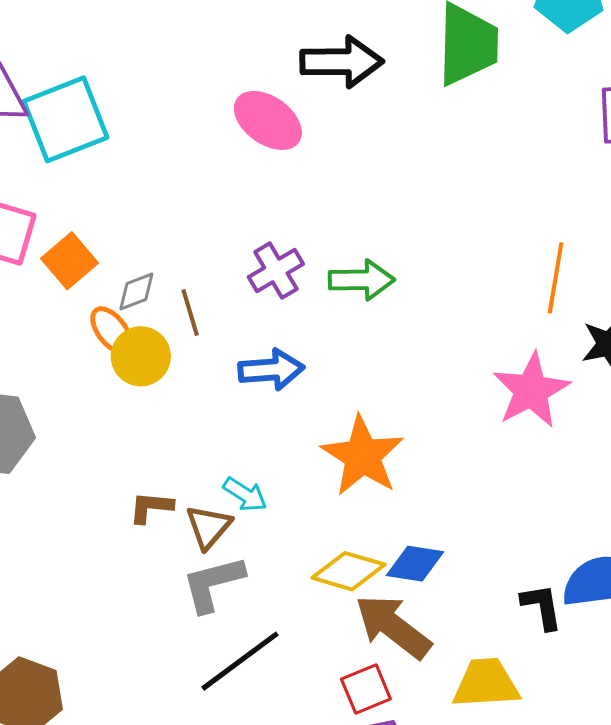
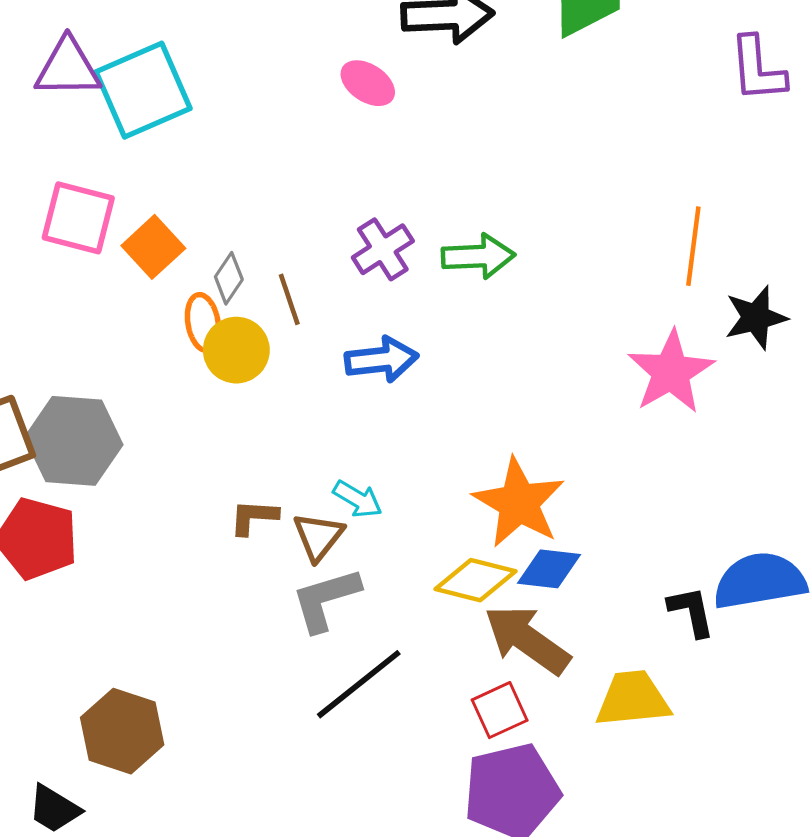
pink ellipse: (268, 120) -> (368, 83), size x0.7
gray diamond: (136, 291) -> (229, 278), turned -33
orange ellipse: (112, 330) -> (203, 323), turned 30
orange star: (362, 456) -> (519, 503), moved

